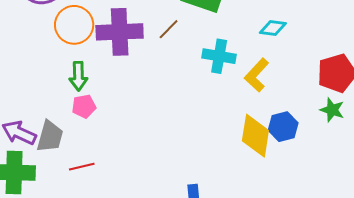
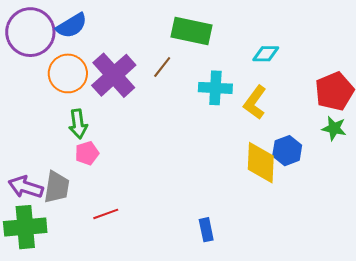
purple cross: (120, 32) -> (114, 75), turned -33
red line: (82, 167) -> (106, 214), moved

